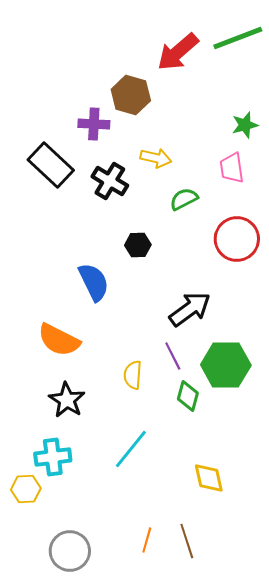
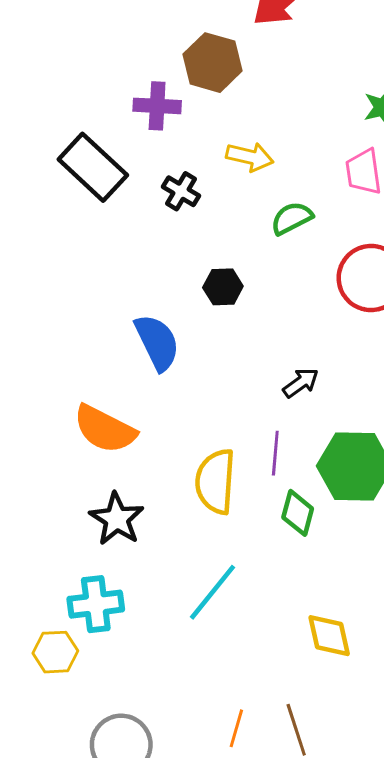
black cross: (110, 181) -> (181, 191), size x0.7
black arrow: (190, 309) -> (301, 383), size x0.6
purple line: (173, 356) -> (275, 453), turned 32
yellow semicircle: (133, 375) -> (215, 481), size x1.5

